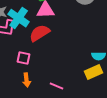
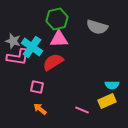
orange arrow: (27, 80) -> (40, 109), turned 136
pink line: (57, 86) -> (82, 110), moved

